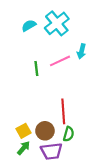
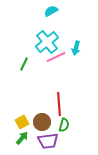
cyan cross: (57, 23) -> (47, 42), moved
cyan semicircle: (29, 26) -> (51, 11), moved
green line: (36, 68) -> (24, 64), moved, turned 32

